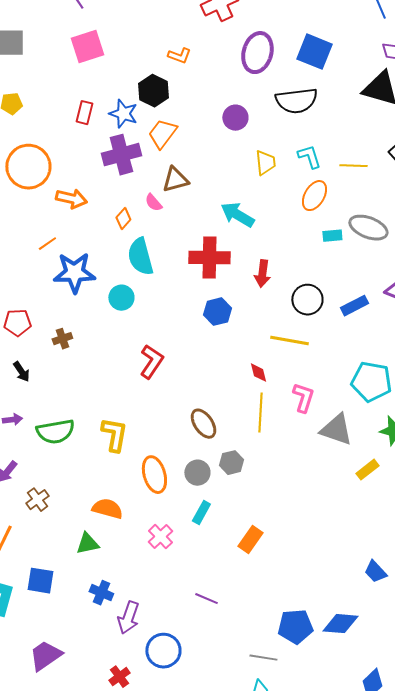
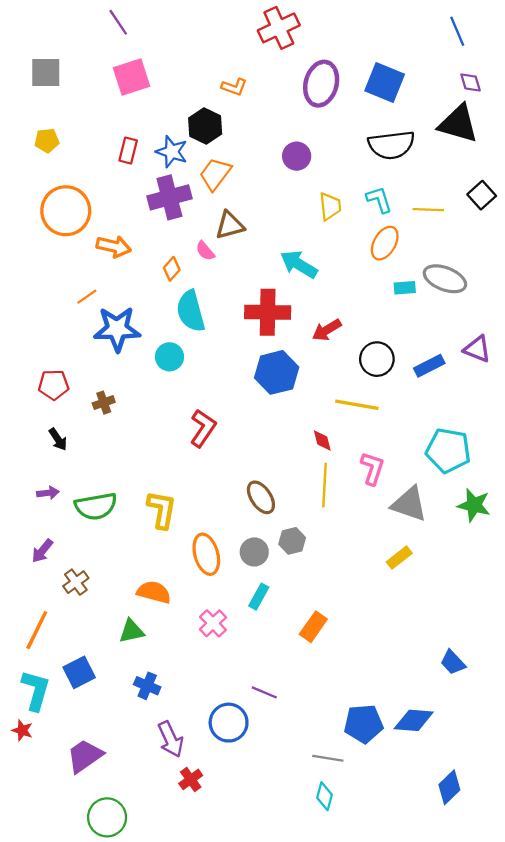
black semicircle: (296, 101) -> (391, 145), moved
red arrow: (262, 274) -> (327, 330), turned 52
blue hexagon: (217, 312) -> (277, 372), size x1.4
yellow rectangle: (367, 470) -> (399, 558), moved
blue square: (40, 581) -> (79, 672), turned -36
purple arrow: (128, 618) -> (171, 739), moved, turned -44
blue circle: (163, 651) -> (229, 723), moved
red cross: (119, 677) -> (191, 779), moved

